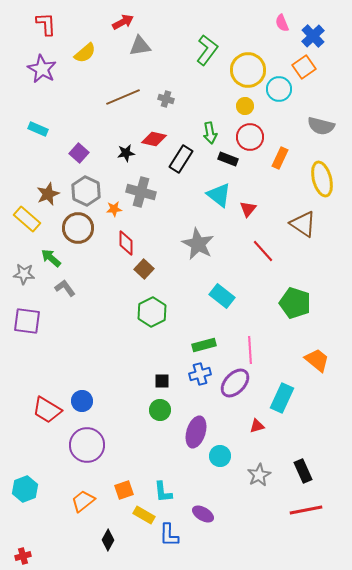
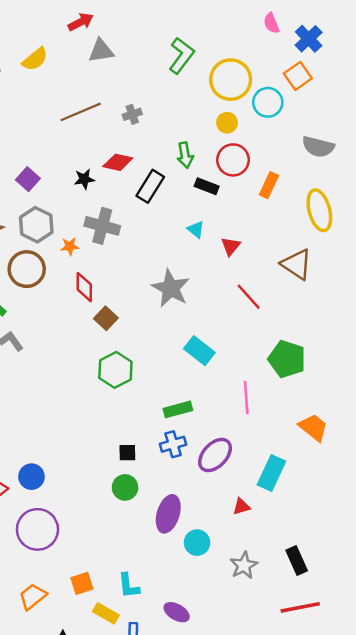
gray cross: (166, 99) -> (132, 114), turned -35
cyan triangle: (219, 195) -> (196, 229), size x0.6
pink line: (250, 350) -> (246, 397), moved

